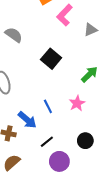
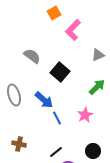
gray triangle: (90, 30) -> (98, 55), moved
gray semicircle: (14, 35) -> (32, 56), moved
blue arrow: (27, 120) -> (44, 100), moved

